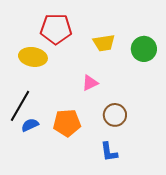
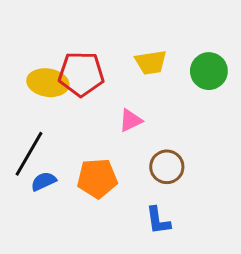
red pentagon: (56, 29) -> (81, 74), moved

